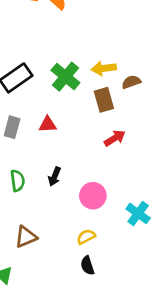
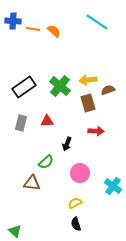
red arrow: (115, 138) -> (96, 131), turned 35
black arrow: (55, 176) -> (67, 144), moved
green semicircle: (18, 181) -> (46, 162), moved, turned 56
brown triangle: (26, 237) -> (32, 183), moved, turned 30

